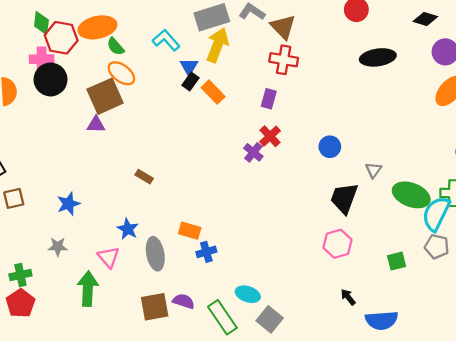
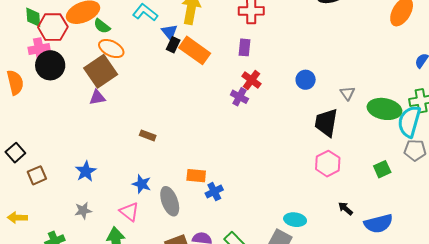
orange rectangle: (213, 92) -> (195, 50), size x1.4
cyan ellipse: (248, 294) -> (295, 220), moved

